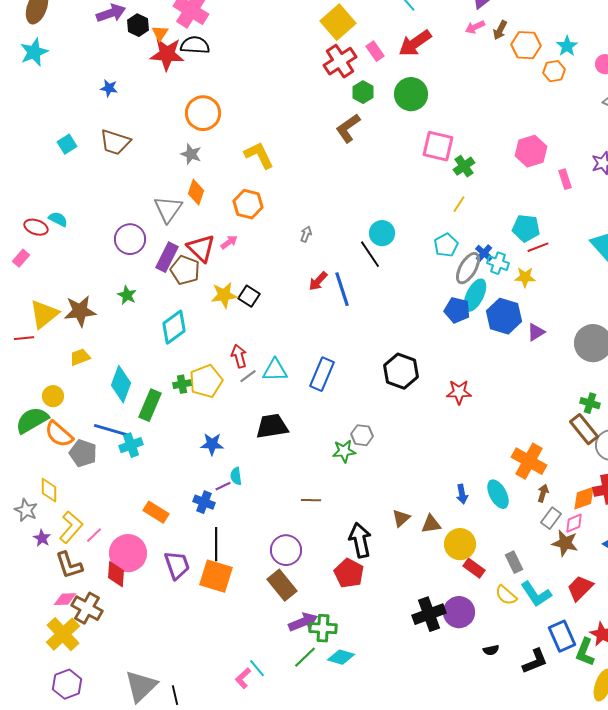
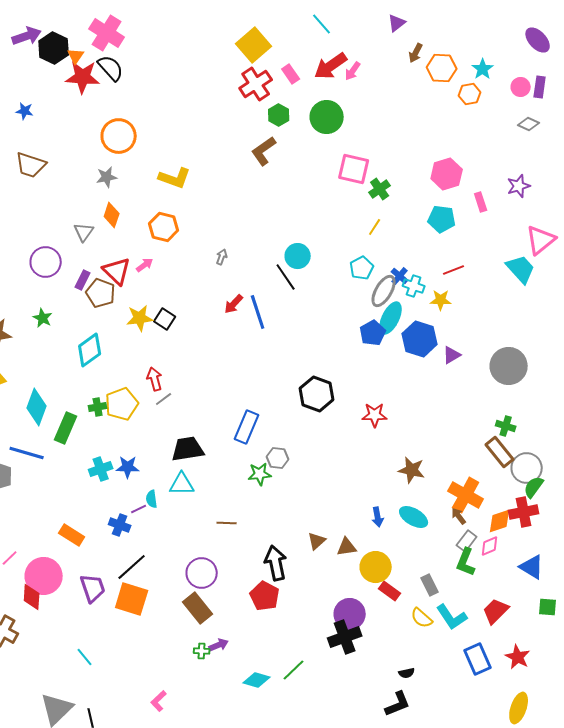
black hexagon: (138, 25) -> (54, 48), size x1.4
pink arrow: (475, 27) -> (353, 71), moved, turned -30
black semicircle: (195, 45) -> (111, 68), turned 44
gray star: (191, 154) -> (107, 177), turned -30
yellow L-shape: (259, 155) -> (175, 178), turned 136
gray triangle: (168, 209) -> (84, 232), size x0.7
cyan pentagon: (526, 228) -> (442, 219), moved
purple rectangle: (167, 257) -> (83, 280), size x0.7
blue pentagon: (457, 310) -> (373, 333), turned 30
cyan triangle: (275, 370) -> (182, 484), moved
blue rectangle: (322, 374) -> (247, 427), moved
cyan cross: (131, 445) -> (101, 469), moved
orange cross: (529, 461) -> (466, 495), moved
brown arrow: (543, 493) -> (459, 516), turned -54
cyan ellipse: (498, 494) -> (414, 517), turned -32
brown star: (565, 543) -> (412, 470), moved
black line: (216, 544) -> (132, 567), turned 48
purple circle: (459, 612) -> (350, 614), moved
purple arrow: (303, 622) -> (219, 645), size x0.7
green cross: (323, 628) -> (202, 651), moved, size x0.6
green L-shape: (585, 652) -> (466, 562), moved
green line: (305, 657) -> (294, 670), moved
black L-shape: (535, 661) -> (398, 704), moved
cyan line: (257, 668) -> (85, 657), moved

